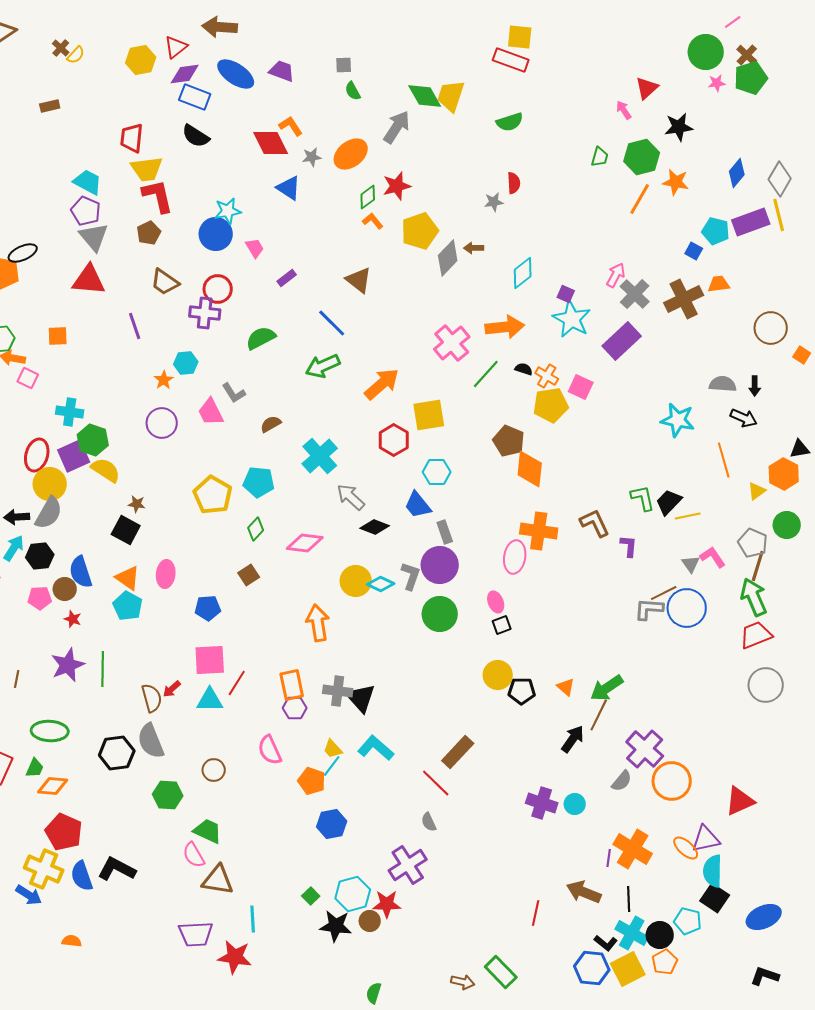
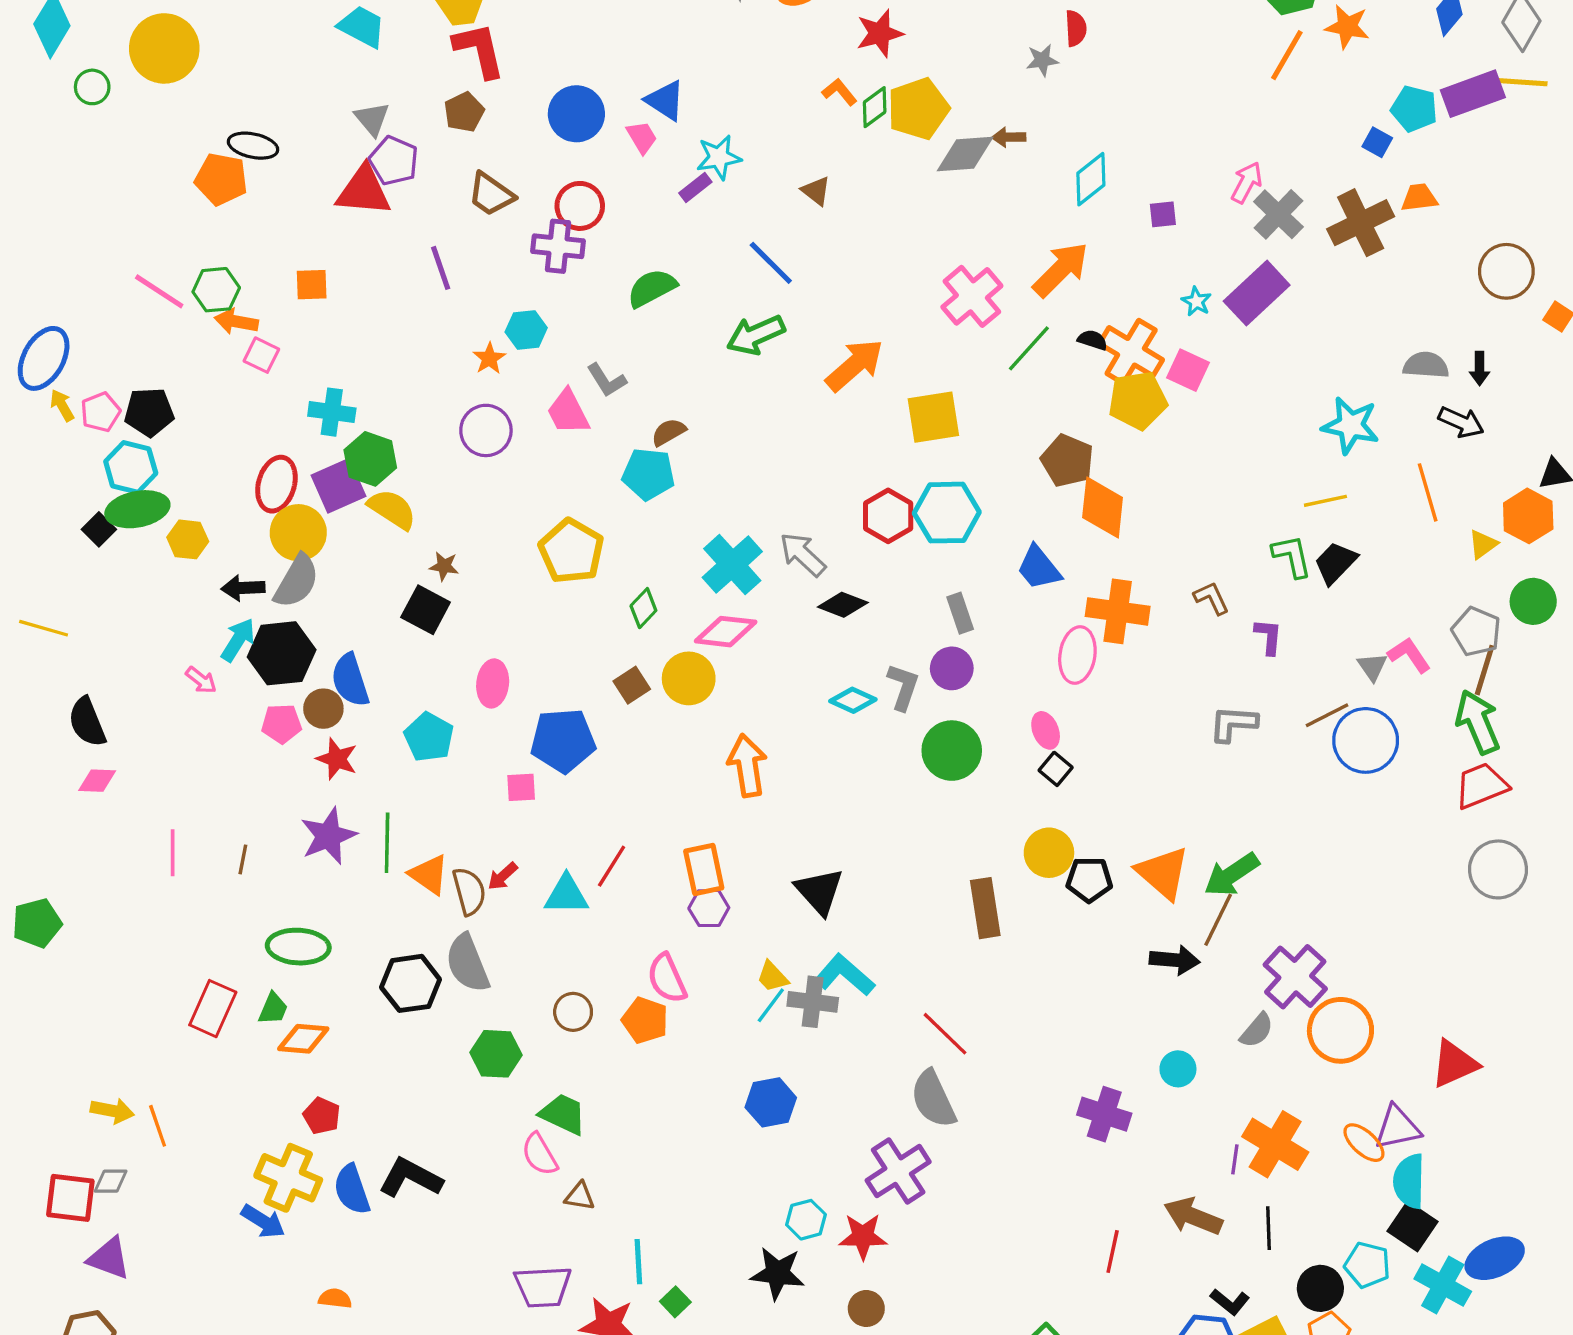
blue triangle: (289, 188) -> (665, 100), moved
green diamond: (368, 197) -> (875, 107), moved
purple pentagon: (86, 211) -> (394, 161), moved
cyan star: (228, 211) -> (719, 157), moved
yellow line: (779, 215) -> (1520, 82), turned -72
gray triangle: (94, 237) -> (372, 119), size x0.7
black ellipse: (23, 253) -> (253, 146), turned 36
gray diamond: (448, 258) -> (965, 154), turned 42
brown triangle: (359, 280) -> (816, 191), size x0.7
purple square: (566, 294) -> (1163, 214), turned -30
cyan star: (572, 319) -> (1196, 301), moved, size x0.5
orange arrow: (505, 327) -> (1061, 270), turned -39
orange cross: (547, 376) -> (1131, 352), size x1.6
red hexagon: (394, 440) -> (888, 516), moved
cyan cross: (320, 456) -> (732, 565), moved
cyan hexagon: (437, 472) -> (947, 513), size x1.4
cyan pentagon: (259, 482) -> (648, 474), moved
blue trapezoid: (418, 505) -> (1039, 568), moved
yellow line: (688, 516) -> (1325, 501), moved
brown L-shape: (595, 523) -> (1211, 598), size x0.7
black hexagon: (40, 556) -> (282, 653), size x1.4
purple circle: (440, 565) -> (952, 668), size x0.7
orange triangle: (128, 578) -> (429, 875), moved
yellow circle: (356, 581) -> (689, 678), moved
blue pentagon: (208, 608) -> (563, 740), size x1.5
gray L-shape: (649, 609) -> (1233, 724), moved
red star: (73, 619) -> (337, 759), size x1.4
black square: (502, 625) -> (1056, 769), turned -30
pink square: (210, 660) -> (521, 787), moved, size x0.6
orange triangle: (566, 687) -> (1163, 873), size x1.8
gray cross: (338, 691) -> (813, 1002), moved
black arrow: (573, 739) -> (1175, 960), turned 60
brown rectangle: (458, 752) -> (985, 908), moved, turned -52
orange pentagon: (312, 781) -> (645, 1020), moved
purple cross: (542, 803) -> (1104, 1114), moved
gray semicircle: (429, 822) -> (933, 1099), size x1.8
red pentagon: (64, 832) -> (322, 1116), size x0.6
brown triangle: (218, 880) -> (580, 1196), size x0.6
cyan hexagon: (353, 894) -> (806, 1220), size x0.7
green square: (311, 896) -> (675, 1302), moved
brown circle: (370, 921) -> (866, 1308), moved
cyan cross: (632, 933) -> (1443, 1285), moved

